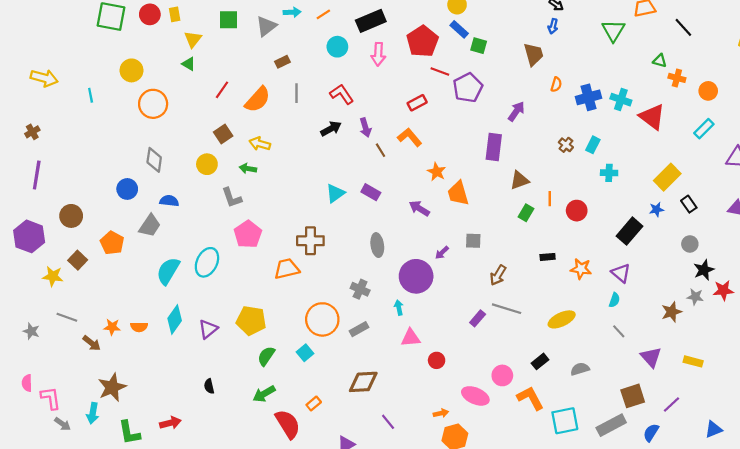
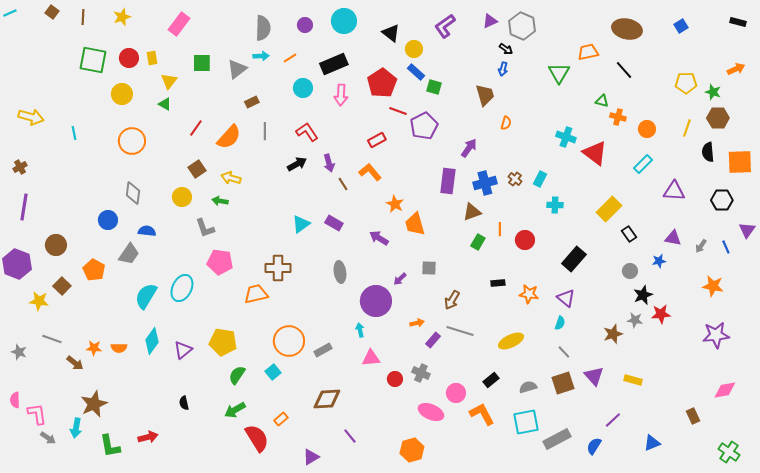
yellow circle: (132, 70) -> (122, 94), moved
blue cross: (589, 97) -> (485, 183), moved
blue star: (656, 209) -> (659, 261), moved
pink pentagon: (248, 234) -> (220, 262), turned -30
gray cross: (360, 289) -> (421, 373), moved
brown square: (633, 396) -> (563, 383), moved
orange arrow: (441, 413) -> (417, 323), moved
cyan square: (565, 421) -> (526, 422), moved

